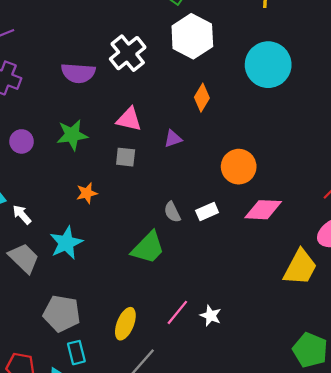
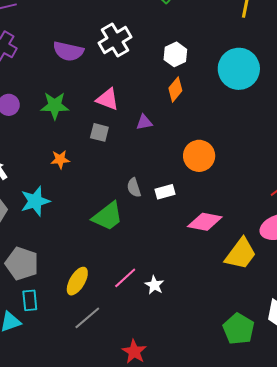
white hexagon: (192, 36) -> (175, 54), moved, size x0.6
pink diamond: (263, 210) -> (205, 222), moved

